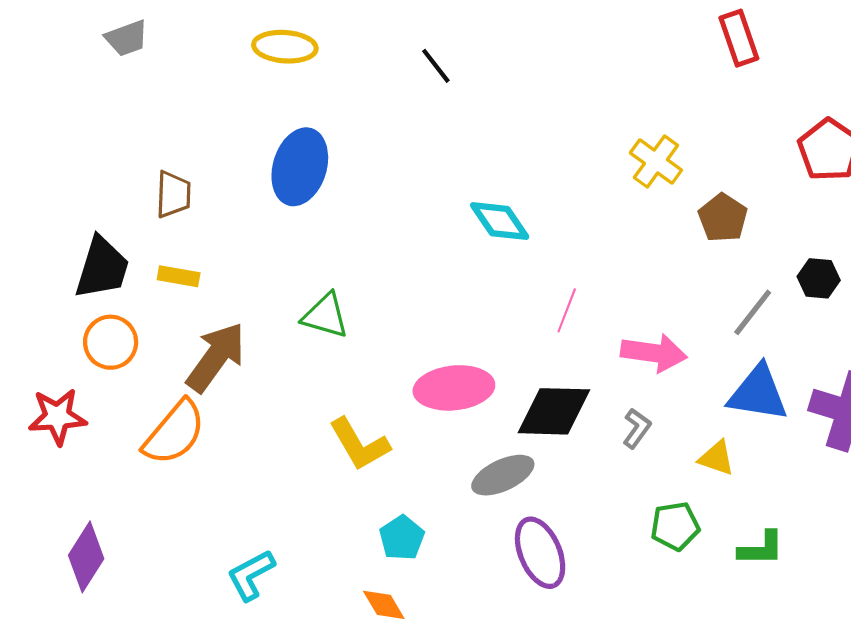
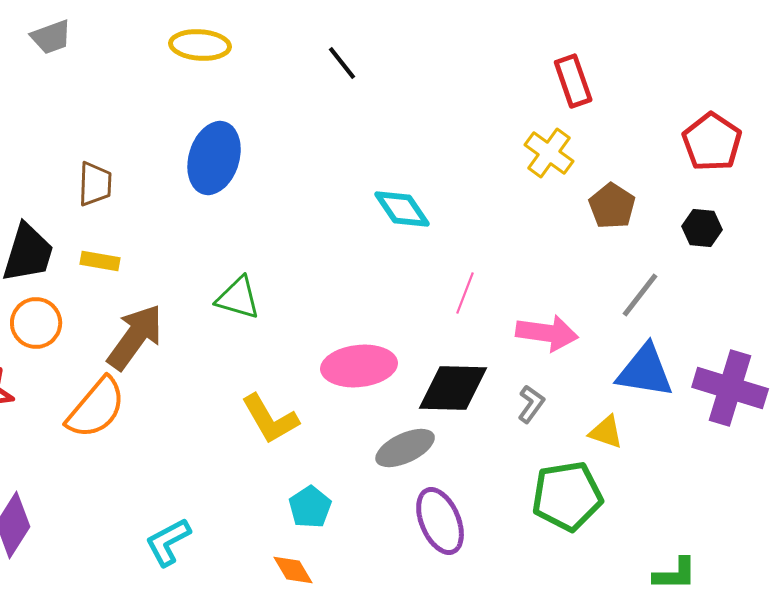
red rectangle: (739, 38) -> (573, 81), moved
black hexagon: (819, 278) -> (702, 228), moved
green pentagon: (675, 526) -> (567, 496), size x1.5
green L-shape: (761, 548) -> (675, 574), moved

